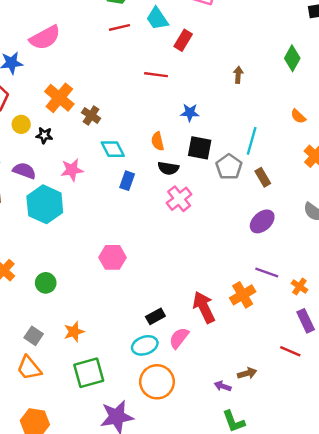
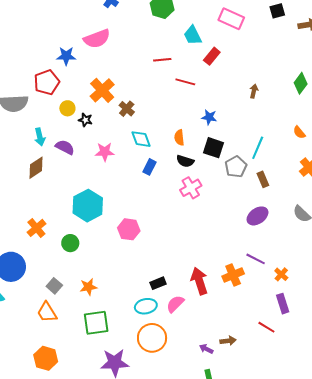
red line: (120, 27) -> (162, 60), moved
cyan hexagon: (45, 204) -> (88, 206), moved

